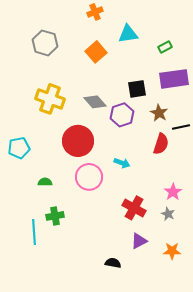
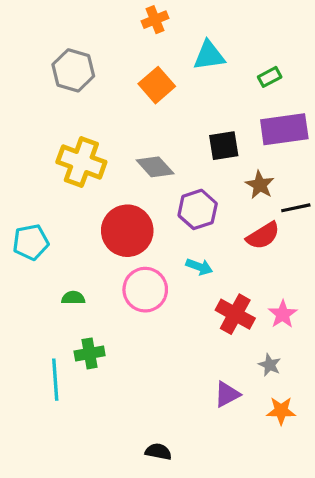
purple hexagon: (122, 115) -> (198, 209), moved
red semicircle: (161, 144) -> (263, 236), turned 40
red cross: (134, 208) -> (235, 314), moved
gray star: (168, 214) -> (270, 365), moved
black semicircle: (113, 263) -> (158, 452), moved

